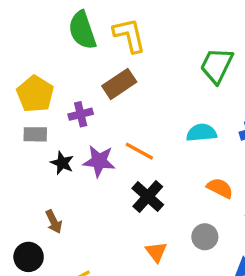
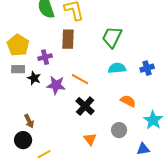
green trapezoid: (217, 65) -> (112, 37), moved
brown rectangle: (119, 84) -> (68, 39), turned -54
black star: (62, 163) -> (34, 78), moved
black circle: (29, 257) -> (23, 140), moved

